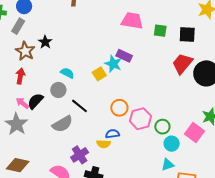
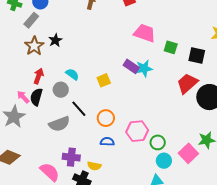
cyan star: (113, 64) -> (144, 68), moved, turned 30
red arrow: (20, 76) -> (39, 76), moved
black semicircle: (35, 101) -> (36, 97), turned -36
orange circle: (119, 108) -> (106, 118), moved
yellow semicircle: (104, 144) -> (94, 166), moved
purple cross: (80, 155) -> (71, 157), turned 30

